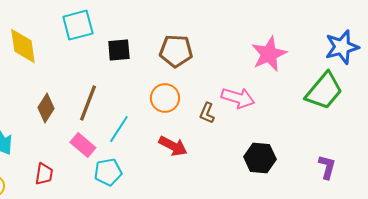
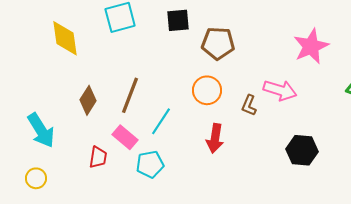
black square: (119, 50) -> (178, 20), moved
red arrow: (173, 146) -> (215, 138), turned 72
red trapezoid: (44, 174) -> (98, 157), moved

